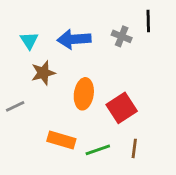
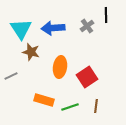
gray cross: (122, 36) -> (87, 26), turned 32
cyan triangle: (29, 41) -> (21, 29), size x1.6
brown star: (43, 73) -> (31, 52), turned 30

